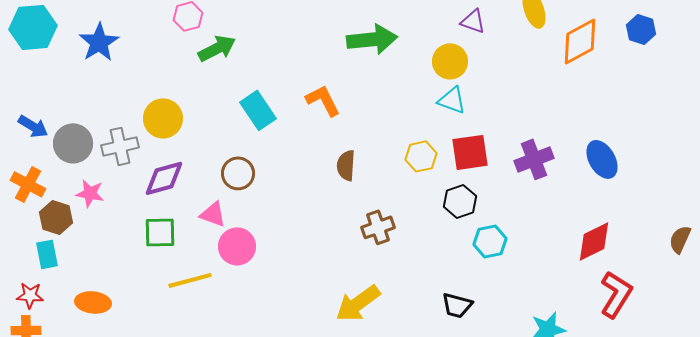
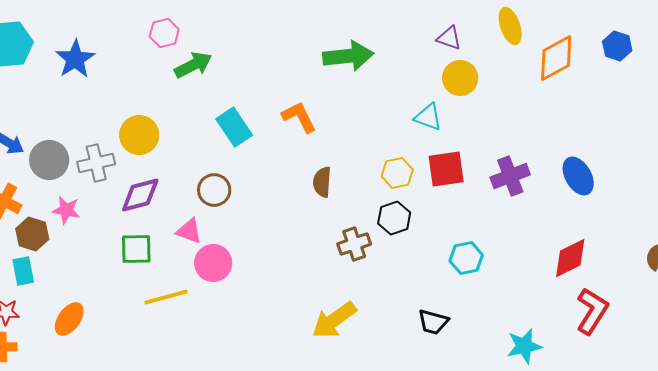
yellow circle: (450, 61) -> (460, 78), moved
black hexagon: (460, 201) -> (394, 218), moved
orange ellipse: (93, 302) -> (69, 319), turned -60

